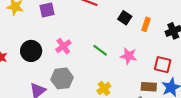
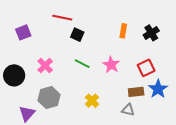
black square: (125, 18) -> (77, 35), moved
pink star: (129, 56) -> (111, 65), turned 30
red square: (163, 65) -> (146, 68), turned -30

